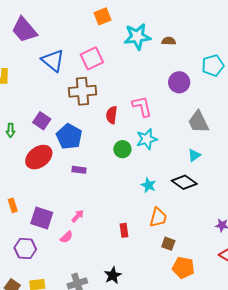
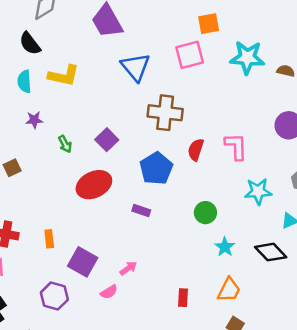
pink square: (92, 58) -> (190, 55), moved
green arrow: (11, 130) -> (65, 144), turned -40
blue pentagon: (69, 136) -> (156, 168), moved
cyan star: (147, 139) -> (258, 191), moved
green circle: (122, 149) -> (205, 213), moved

